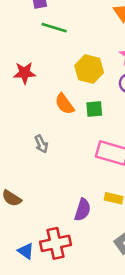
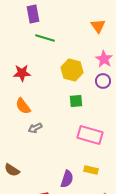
orange semicircle: (65, 104) -> (23, 106), moved
gray arrow: (41, 144) -> (35, 128), turned 88

